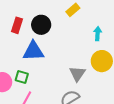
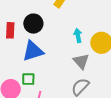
cyan arrow: (98, 34) -> (78, 35), moved

